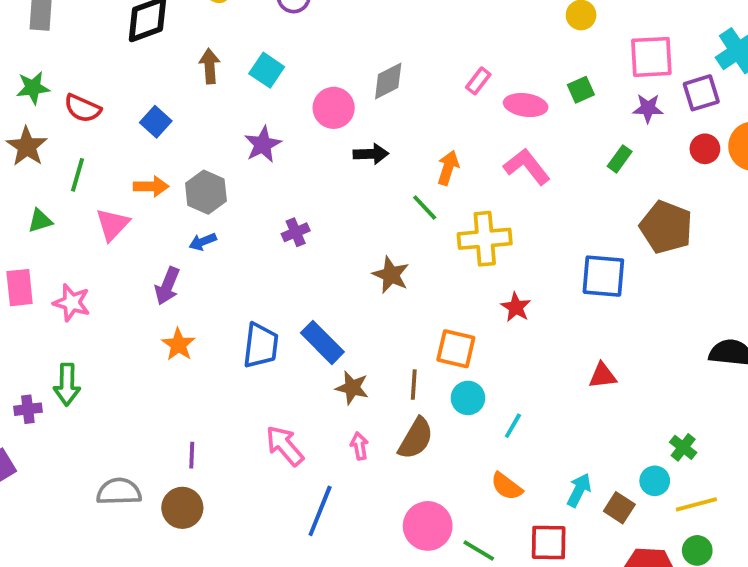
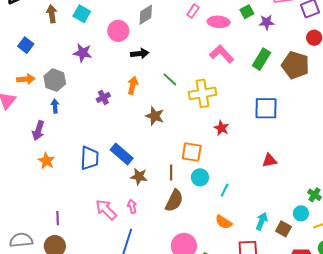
purple star: (648, 108) -> (267, 22), moved
purple star: (263, 144) -> (83, 53), turned -30
green rectangle: (620, 159) -> (261, 59), moved, size x1.5
orange arrow: (448, 168) -> (133, 85), moved
brown pentagon: (666, 227) -> (295, 65), moved
blue arrow: (203, 242) -> (55, 106), turned 112
pink arrow: (359, 446) -> (132, 206), moved

